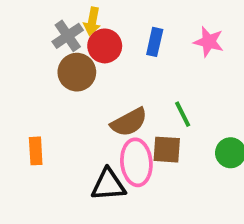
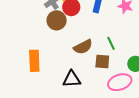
orange rectangle: (36, 151) -> (34, 61), size x1.5
pink ellipse: (136, 162) -> (120, 82), moved, turned 75

